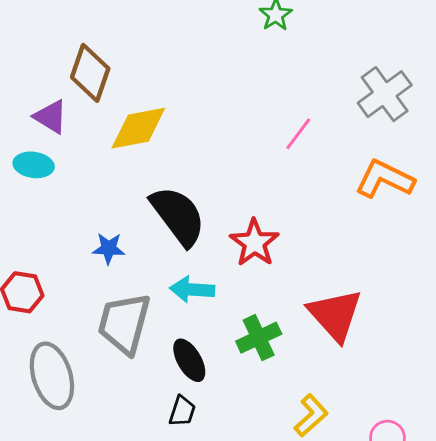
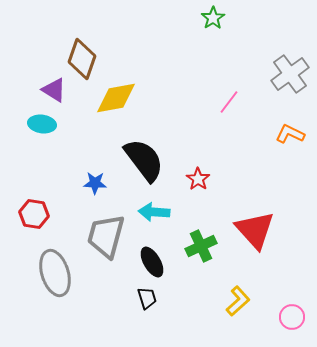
orange L-shape: (385, 179) -> (290, 134), size x0.7
red star: (254, 243) -> (198, 179), size x0.7
black trapezoid: (182, 411) -> (147, 298), turned -35

